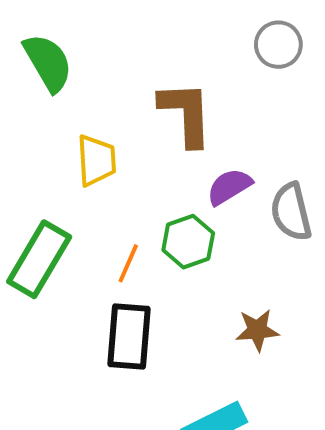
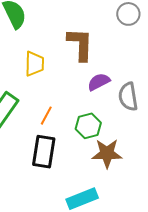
green hexagon: (188, 242) -> (88, 126), moved
brown star: (257, 330) -> (107, 153), size x1.4

